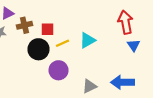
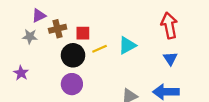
blue triangle: (134, 45) -> (170, 59), moved
purple circle: (58, 70) -> (72, 84), moved

